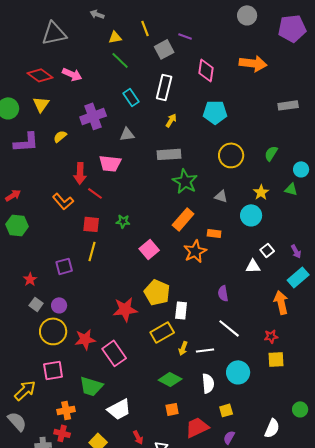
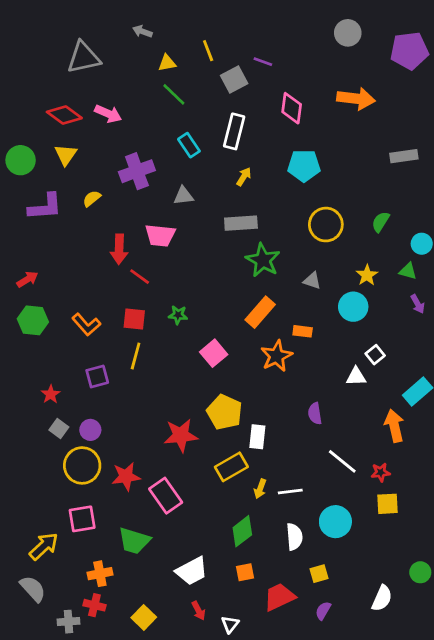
orange L-shape: (63, 201) -> (86, 324), moved
purple arrow: (296, 251) -> (418, 304), moved
white line: (229, 328) -> (342, 461), moved
green diamond: (170, 379) -> (242, 531), turned -65
white trapezoid: (119, 409) -> (192, 571), moved

